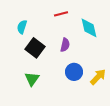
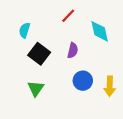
red line: (61, 14) -> (68, 16), turned -32
yellow arrow: (98, 77) -> (110, 86), turned 138

